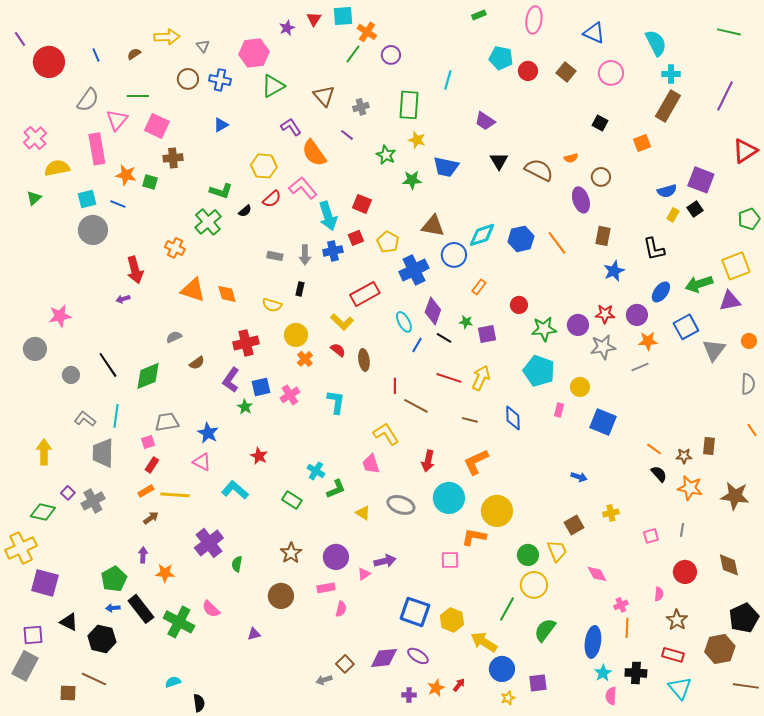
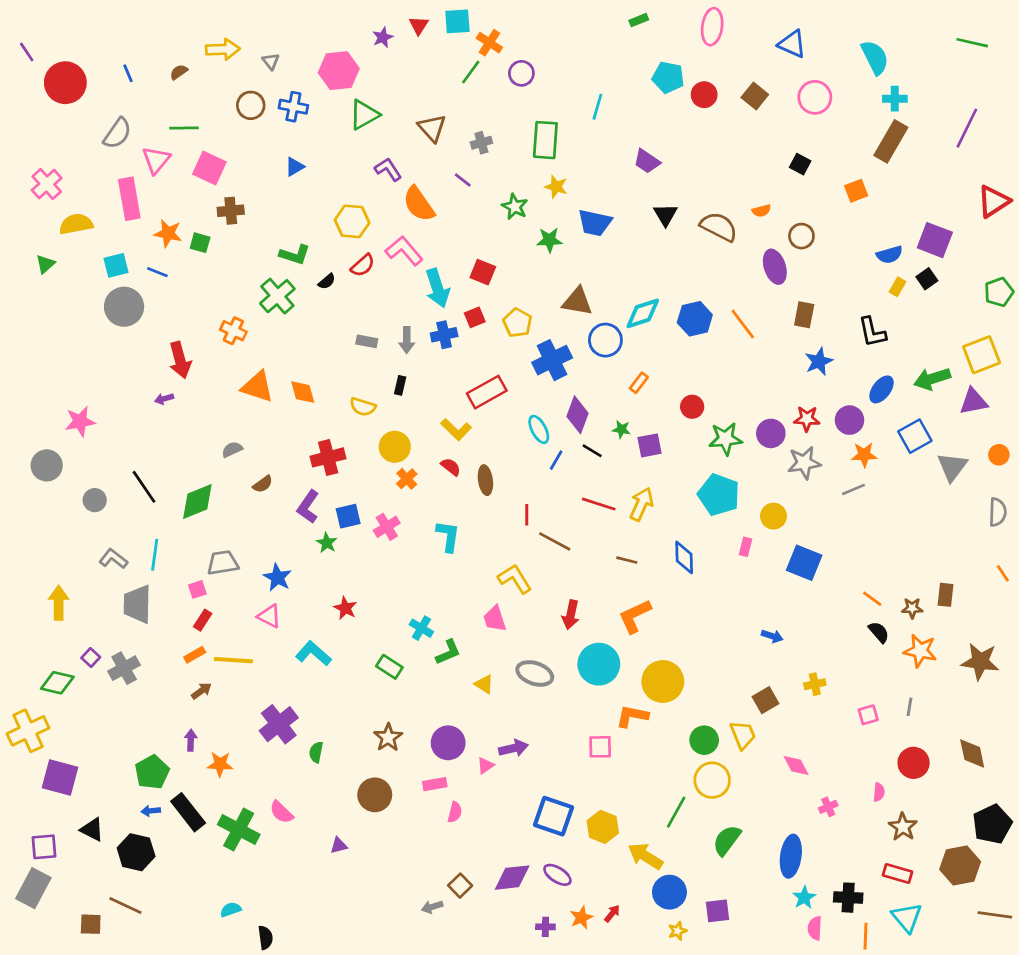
orange line: (627, 628) -> (866, 936), moved

